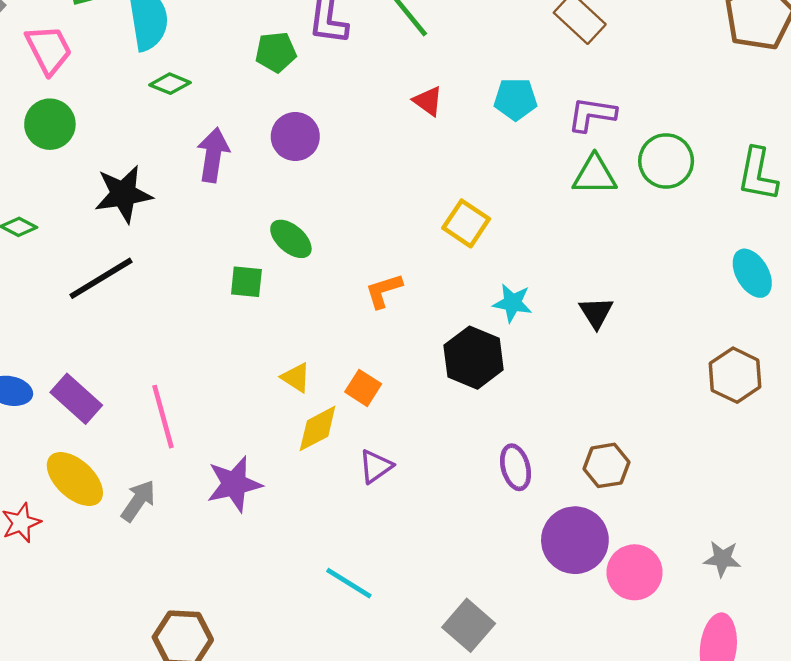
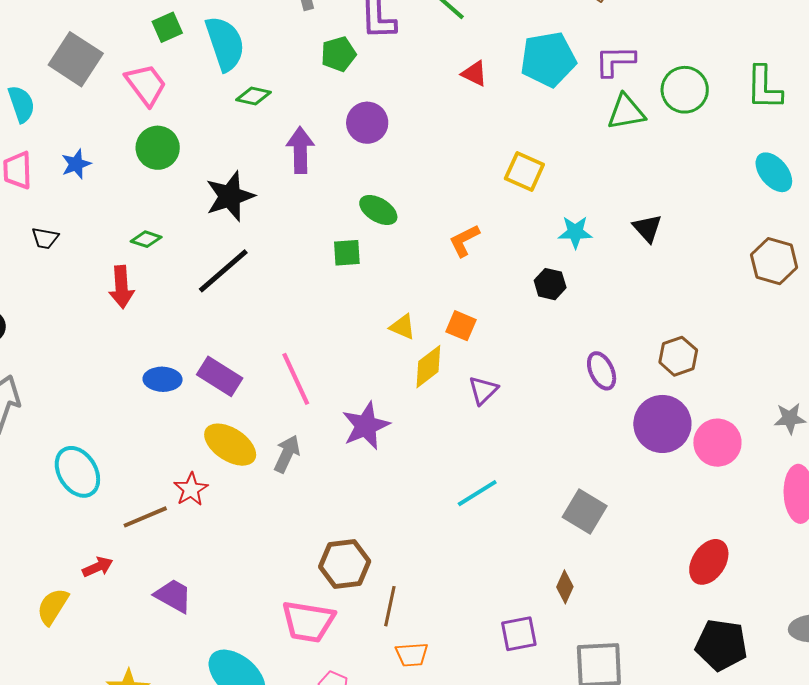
cyan pentagon: (515, 99) -> (548, 59), size x1.5
black hexagon: (474, 358) -> (550, 284), size x0.6
cyan line: (349, 583) -> (477, 493), turned -54

